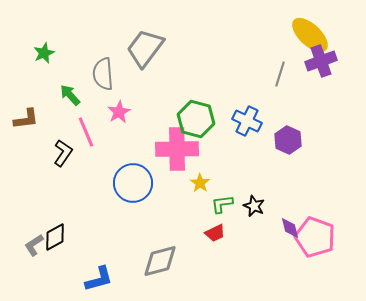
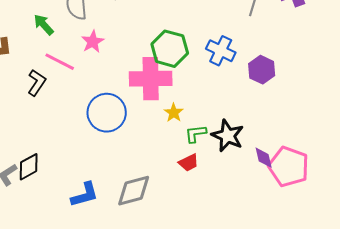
pink line: (86, 132) -> (60, 62), turned -40
black star: (254, 206) -> (228, 136), size x1.5
blue L-shape: (99, 279) -> (85, 195), moved

